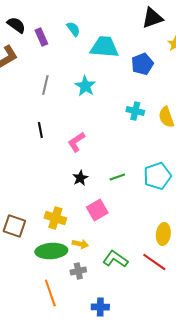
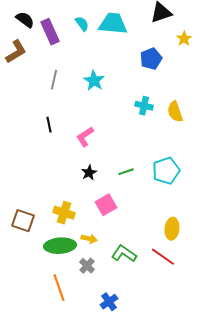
purple rectangle: (41, 37) -> (50, 32), size x1.4
cyan trapezoid: (104, 47) -> (113, 24), moved
gray cross: (78, 271) -> (87, 266), turned -35
blue cross: (100, 307) -> (109, 302), turned -36

